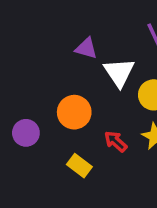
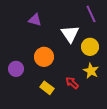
purple triangle: (86, 48) -> (35, 20), moved
red arrow: (116, 141) -> (72, 83), moved

